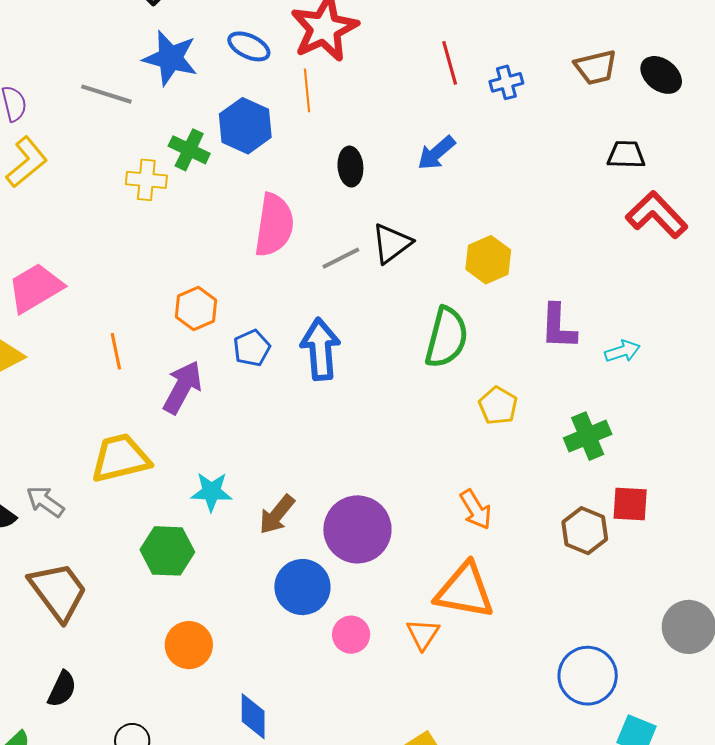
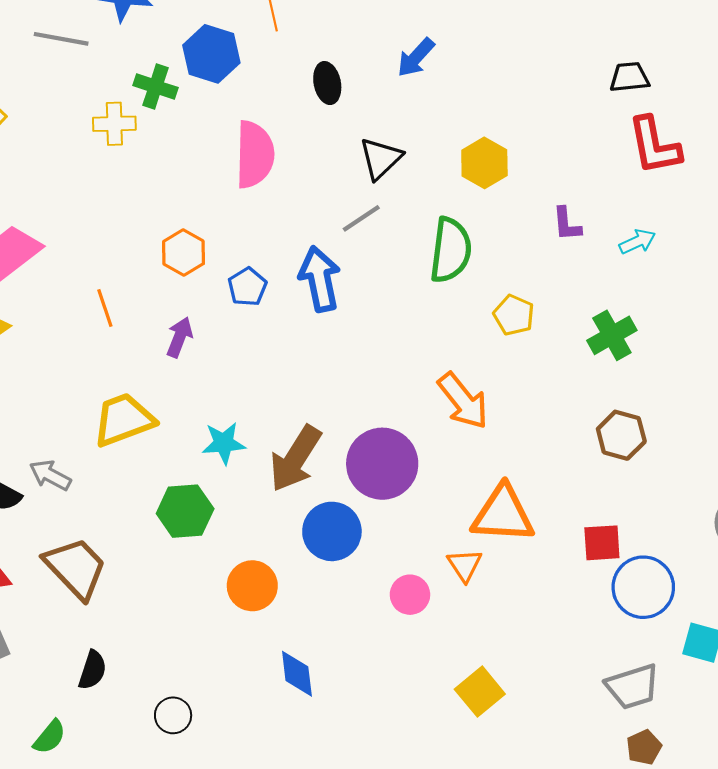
black trapezoid: (626, 155) -> (629, 77), moved
red L-shape: (657, 215) -> (654, 146), moved, turned -140
gray line: (341, 258) -> (361, 218), moved
purple L-shape: (558, 327) -> (567, 224), size x0.7
purple arrow: (182, 387) -> (179, 337), size x0.7
red square: (630, 504) -> (602, 543), moved
orange arrow: (476, 510) -> (463, 401), moved, size x1.4
brown arrow: (277, 515) -> (295, 459), size x1.5
pink circle: (351, 635) -> (410, 595), moved
orange circle: (189, 645) -> (252, 586), moved

